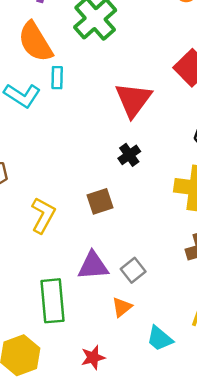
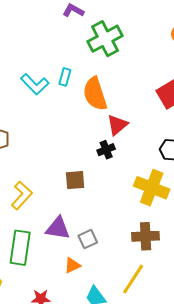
orange semicircle: (35, 42) -> (95, 94), moved
red triangle: (133, 100) -> (117, 125), moved, size x0.7
yellow L-shape: (43, 215) -> (22, 195), moved

